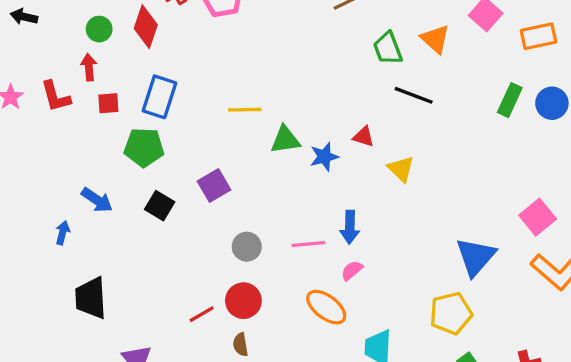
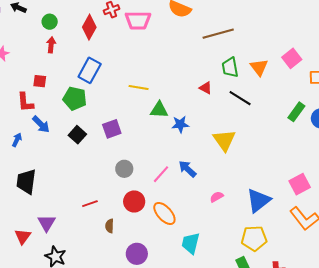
green circle: (99, 29) -> (50, 22), moved
red L-shape: (56, 96) -> (25, 102), moved
red square: (108, 103) -> (40, 81), moved
red triangle: (364, 137) -> (206, 88), moved
yellow triangle: (401, 169) -> (224, 140), size x1.4
blue arrow: (350, 227) -> (187, 169), turned 120
pink line: (308, 244) -> (161, 174), turned -54
pink semicircle: (352, 270) -> (217, 197), moved
red circle: (243, 301) -> (134, 201), moved
yellow pentagon: (451, 313) -> (254, 238), moved

